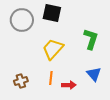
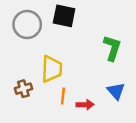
yellow trapezoid: (53, 49) -> (52, 69), moved, turned 140
brown cross: (21, 81) -> (23, 89), moved

